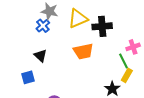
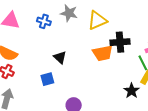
blue cross: (43, 26) -> (44, 21), moved, turned -32
black cross: (102, 26) -> (120, 42), moved

